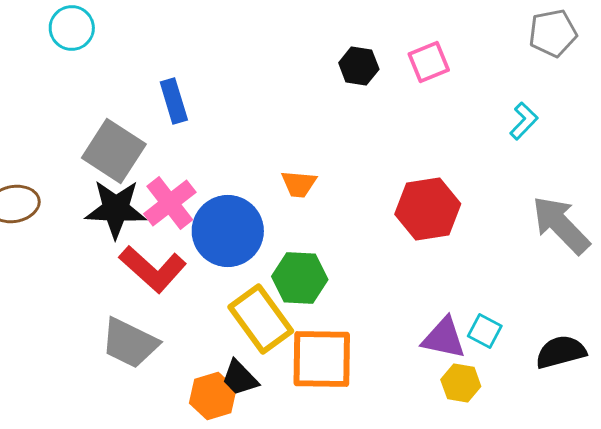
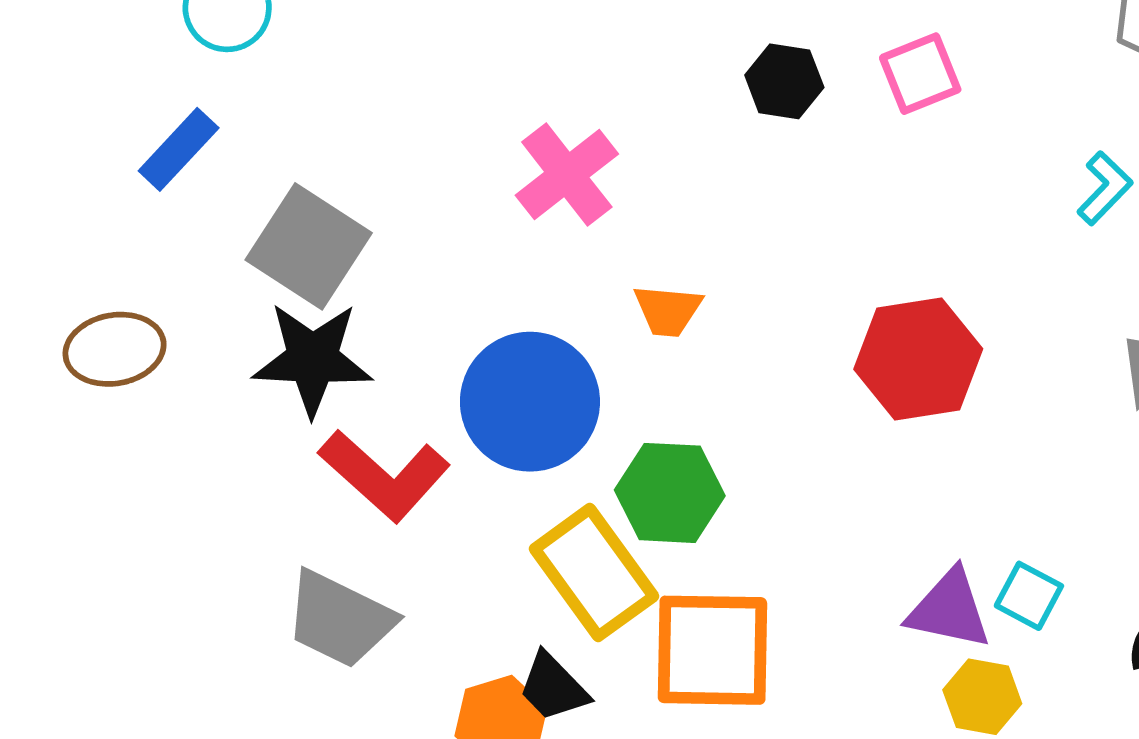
blue rectangle: (174, 101) -> (179, 149), moved, turned 60
pink cross: (170, 203) -> (567, 175), moved

